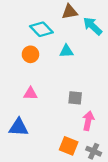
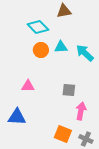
cyan arrow: (93, 26) -> (85, 53), moved
orange circle: (30, 54) -> (41, 50), moved

